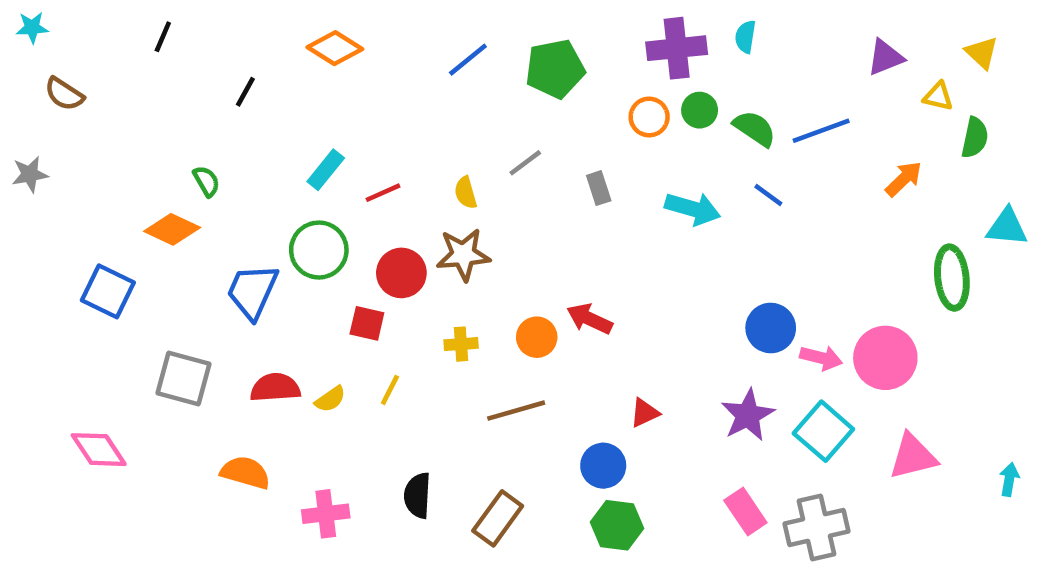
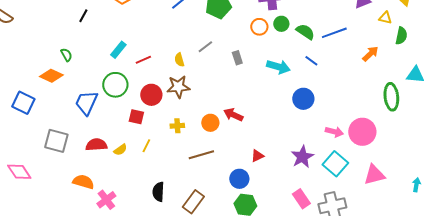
blue circle: (771, 328) -> (303, 99), moved
pink cross: (326, 514) -> (106, 200), moved, turned -30

